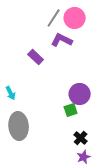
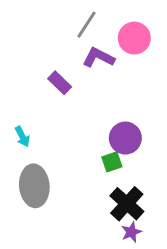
pink circle: (75, 18) -> (134, 38), moved
black cross: (81, 138) -> (127, 204), size x1.6

